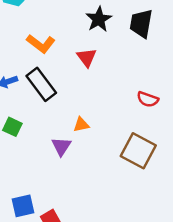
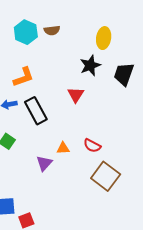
orange L-shape: (41, 44) -> (24, 77), moved, turned -65
red semicircle: (148, 99) -> (92, 146), moved

